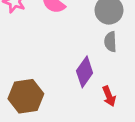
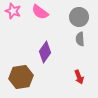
purple diamond: (85, 72) -> (45, 52), moved

